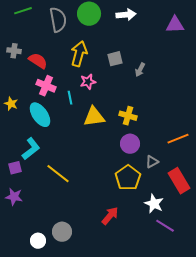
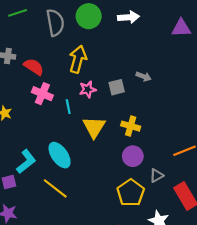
gray square: (115, 59) -> (117, 87), moved
gray arrow: (140, 70) -> (144, 76), turned -96
cyan ellipse: (40, 115) -> (60, 155), moved
yellow triangle: (94, 117) -> (94, 127), turned -50

